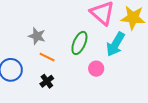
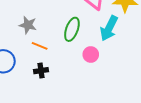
black cross: (47, 81) -> (41, 71), turned 32

